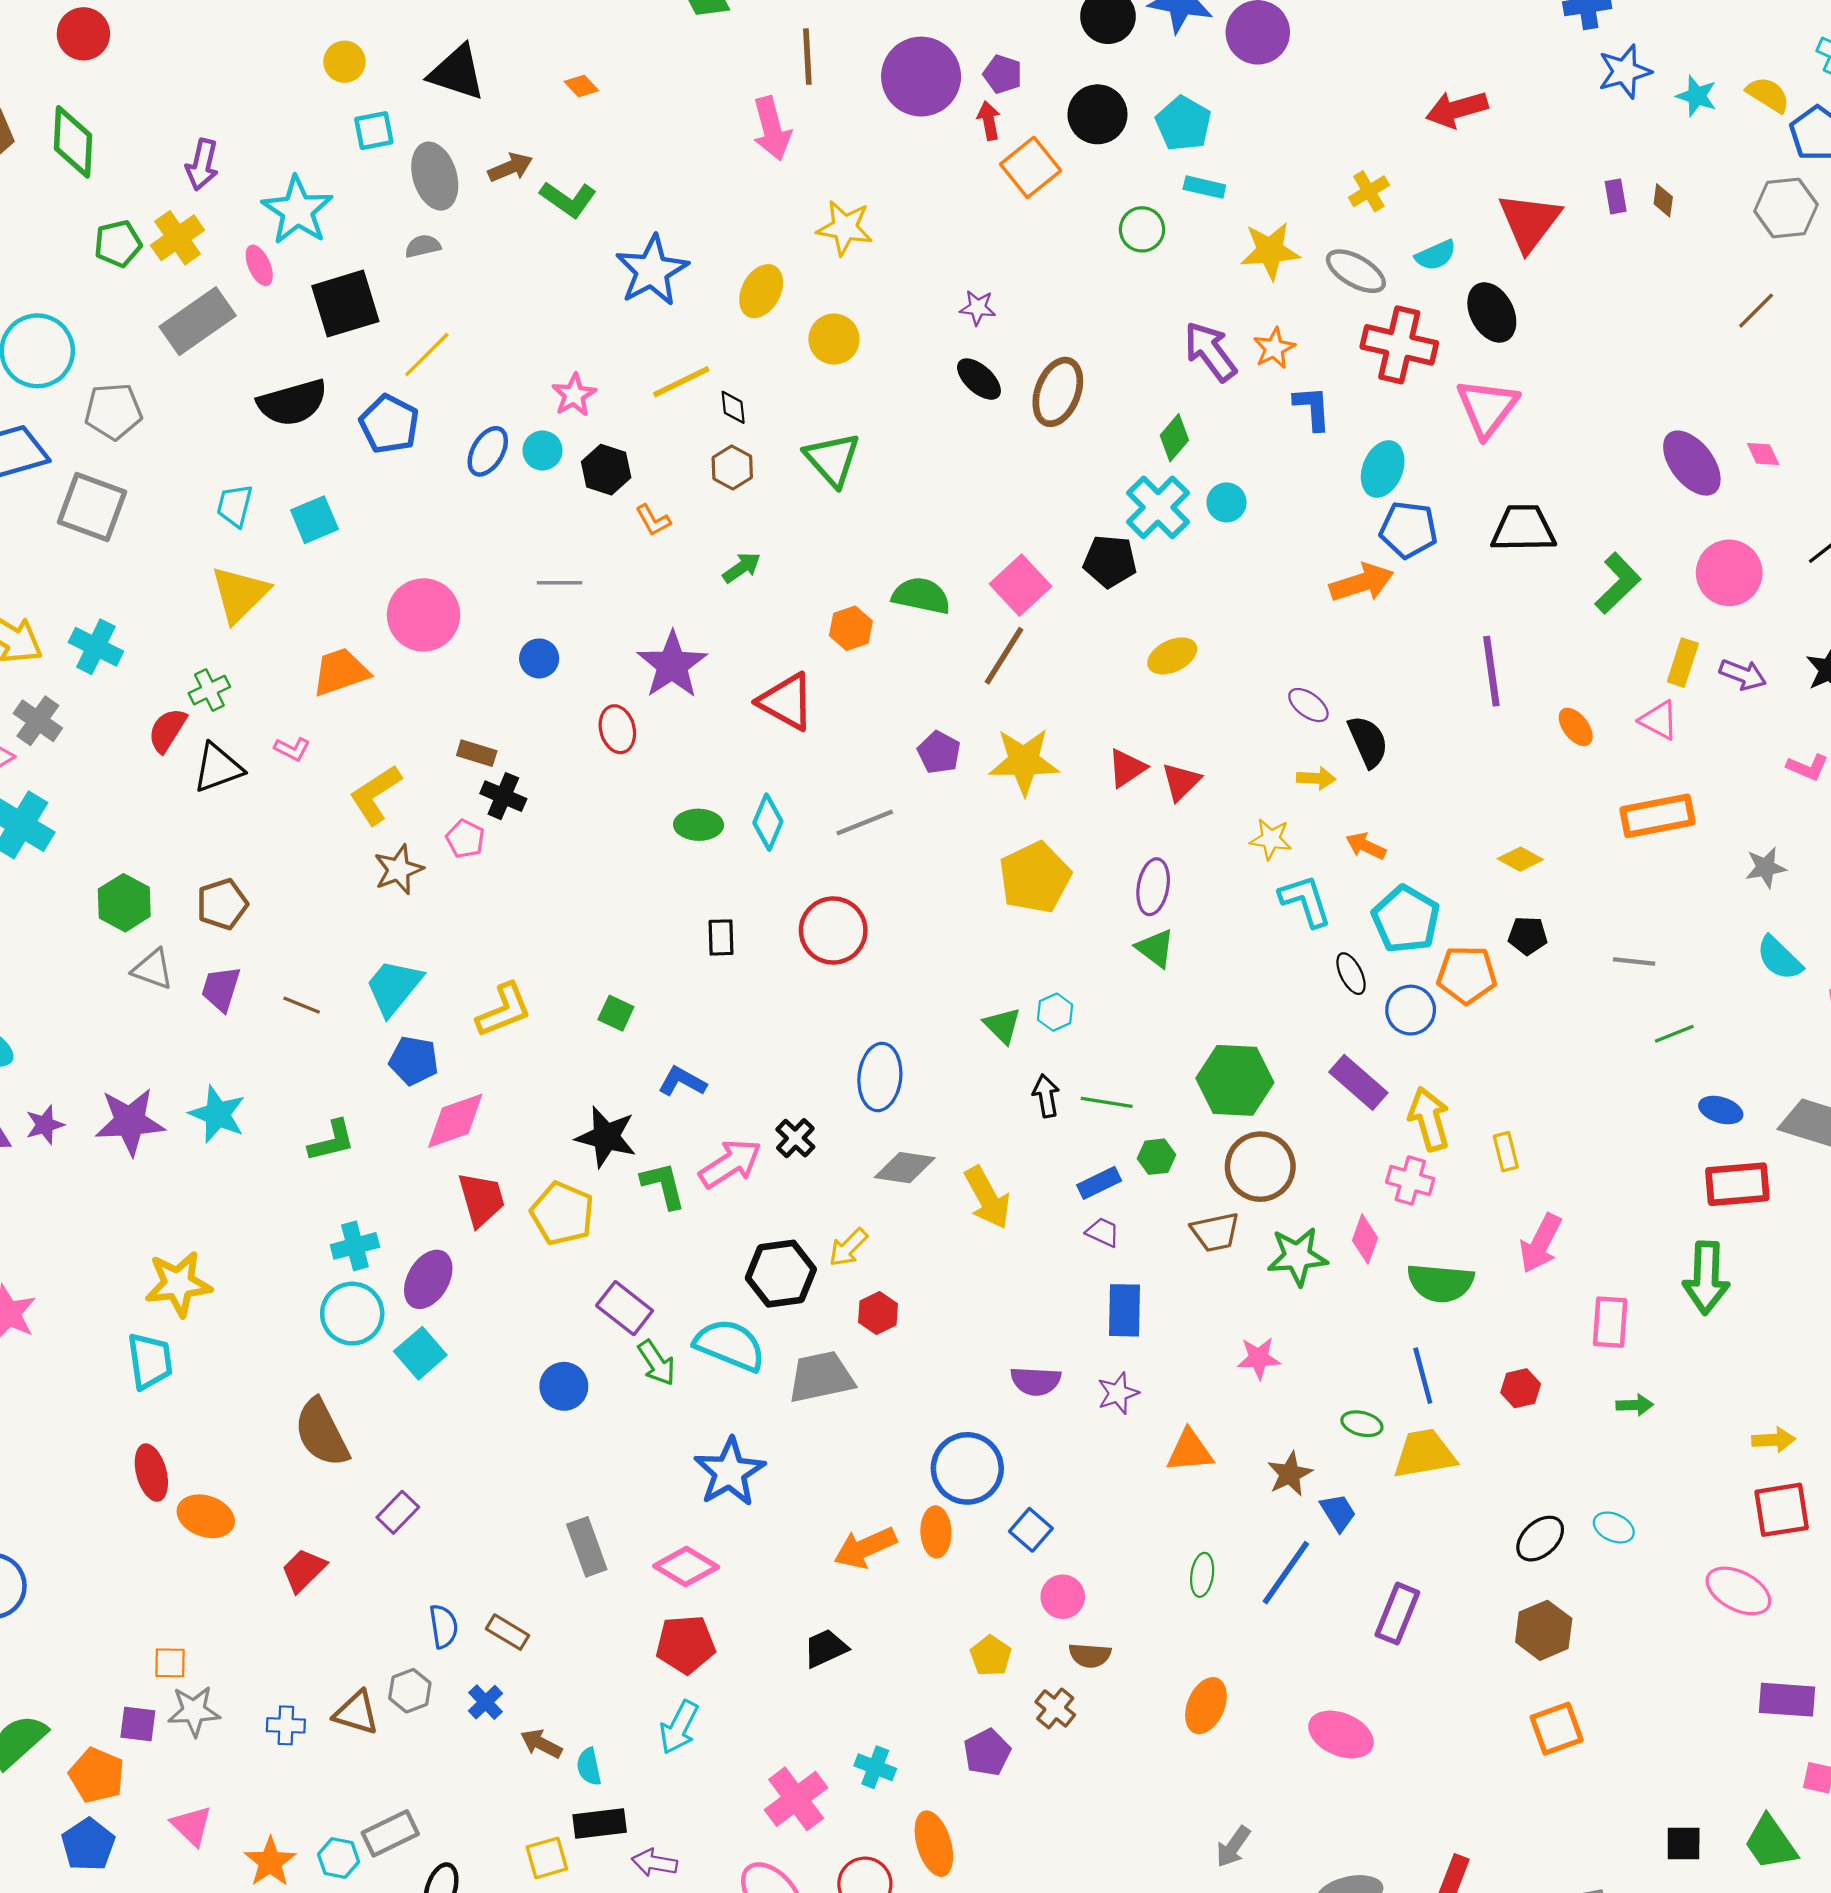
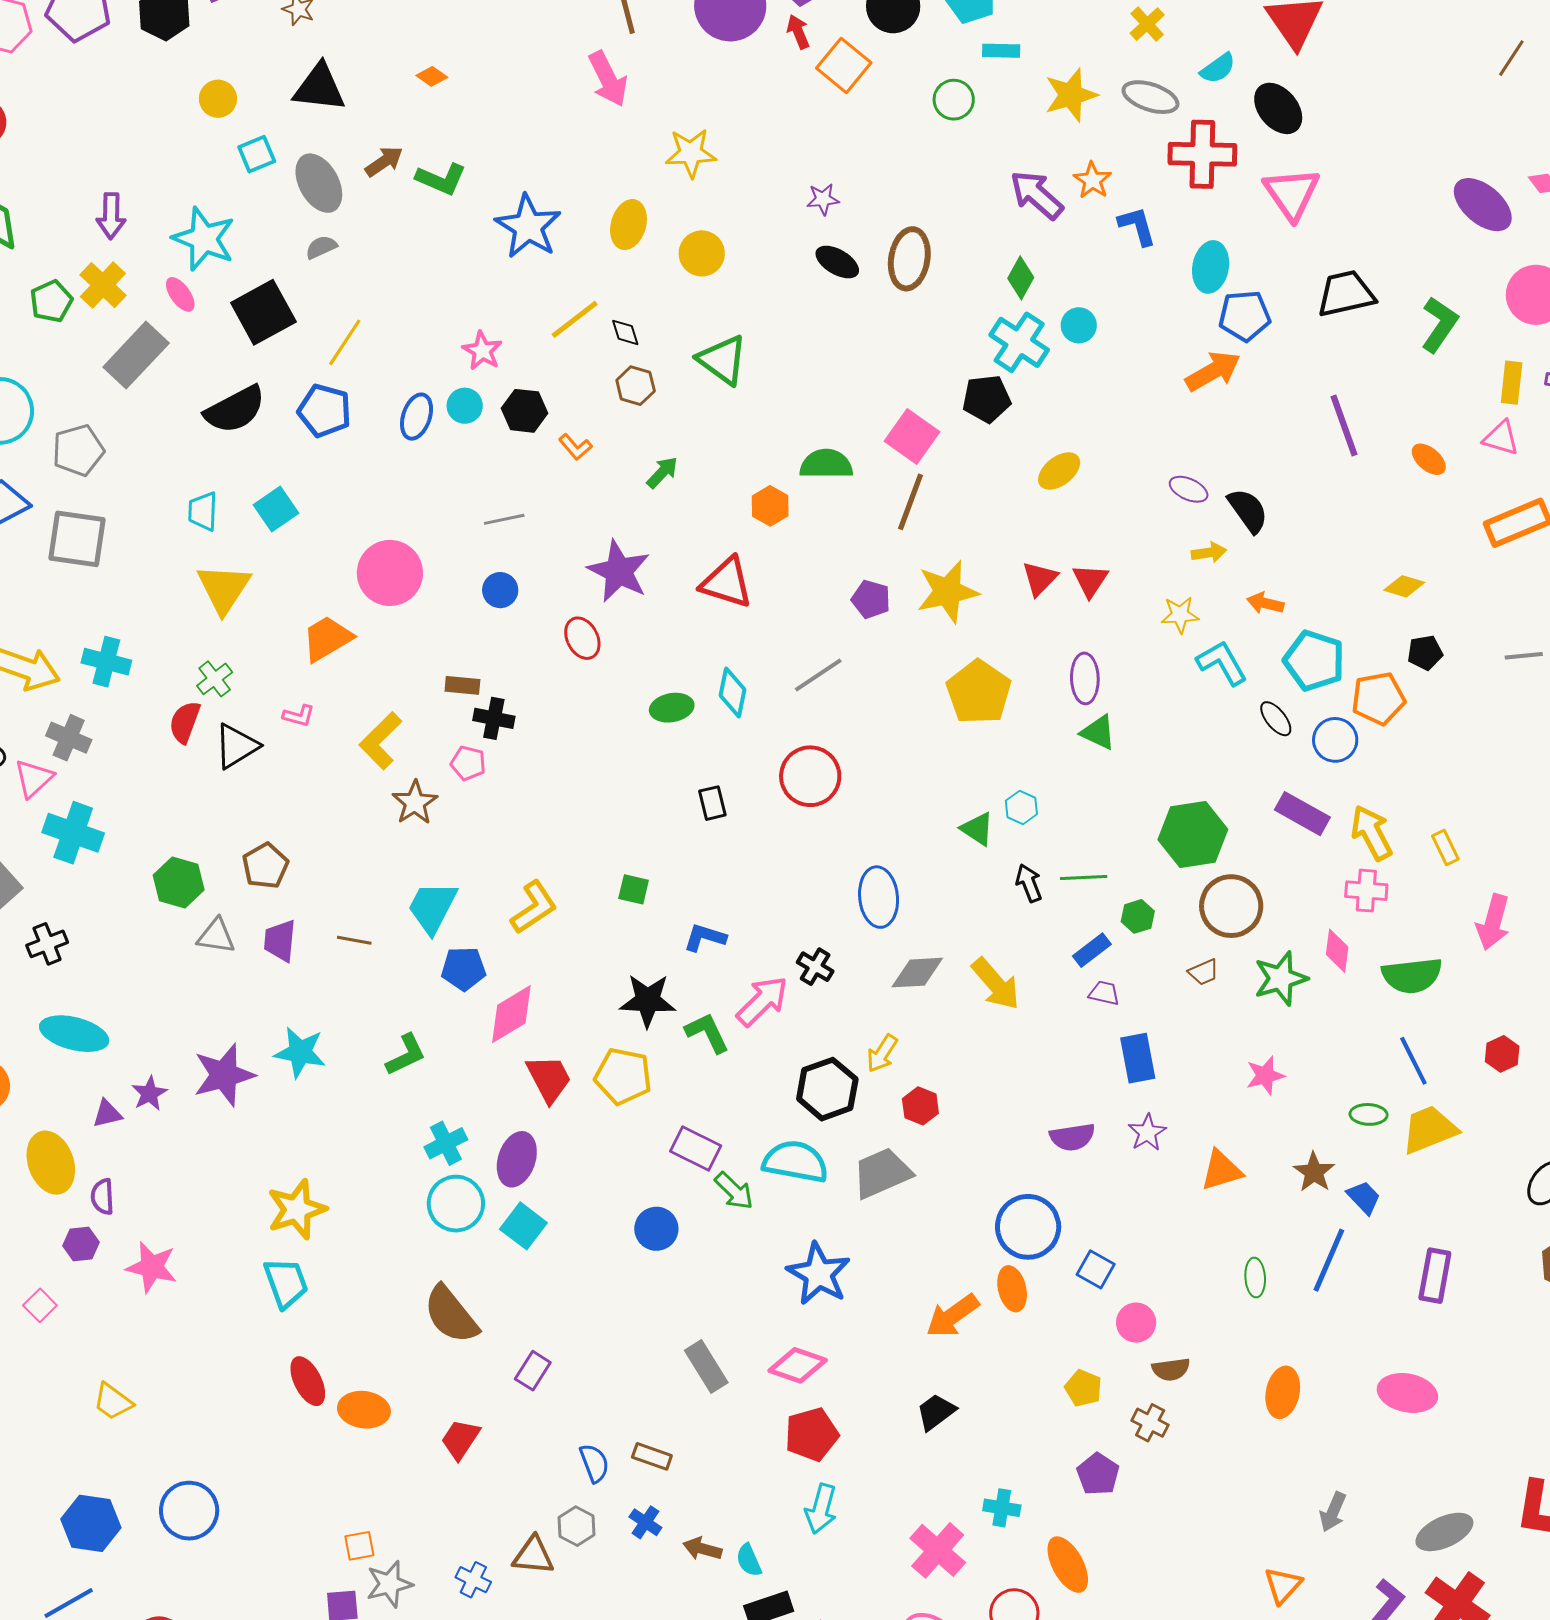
brown trapezoid: (1215, 1232) -> (1204, 972), size x0.7
blue cross: (286, 1725) -> (473, 1580), turned 36

